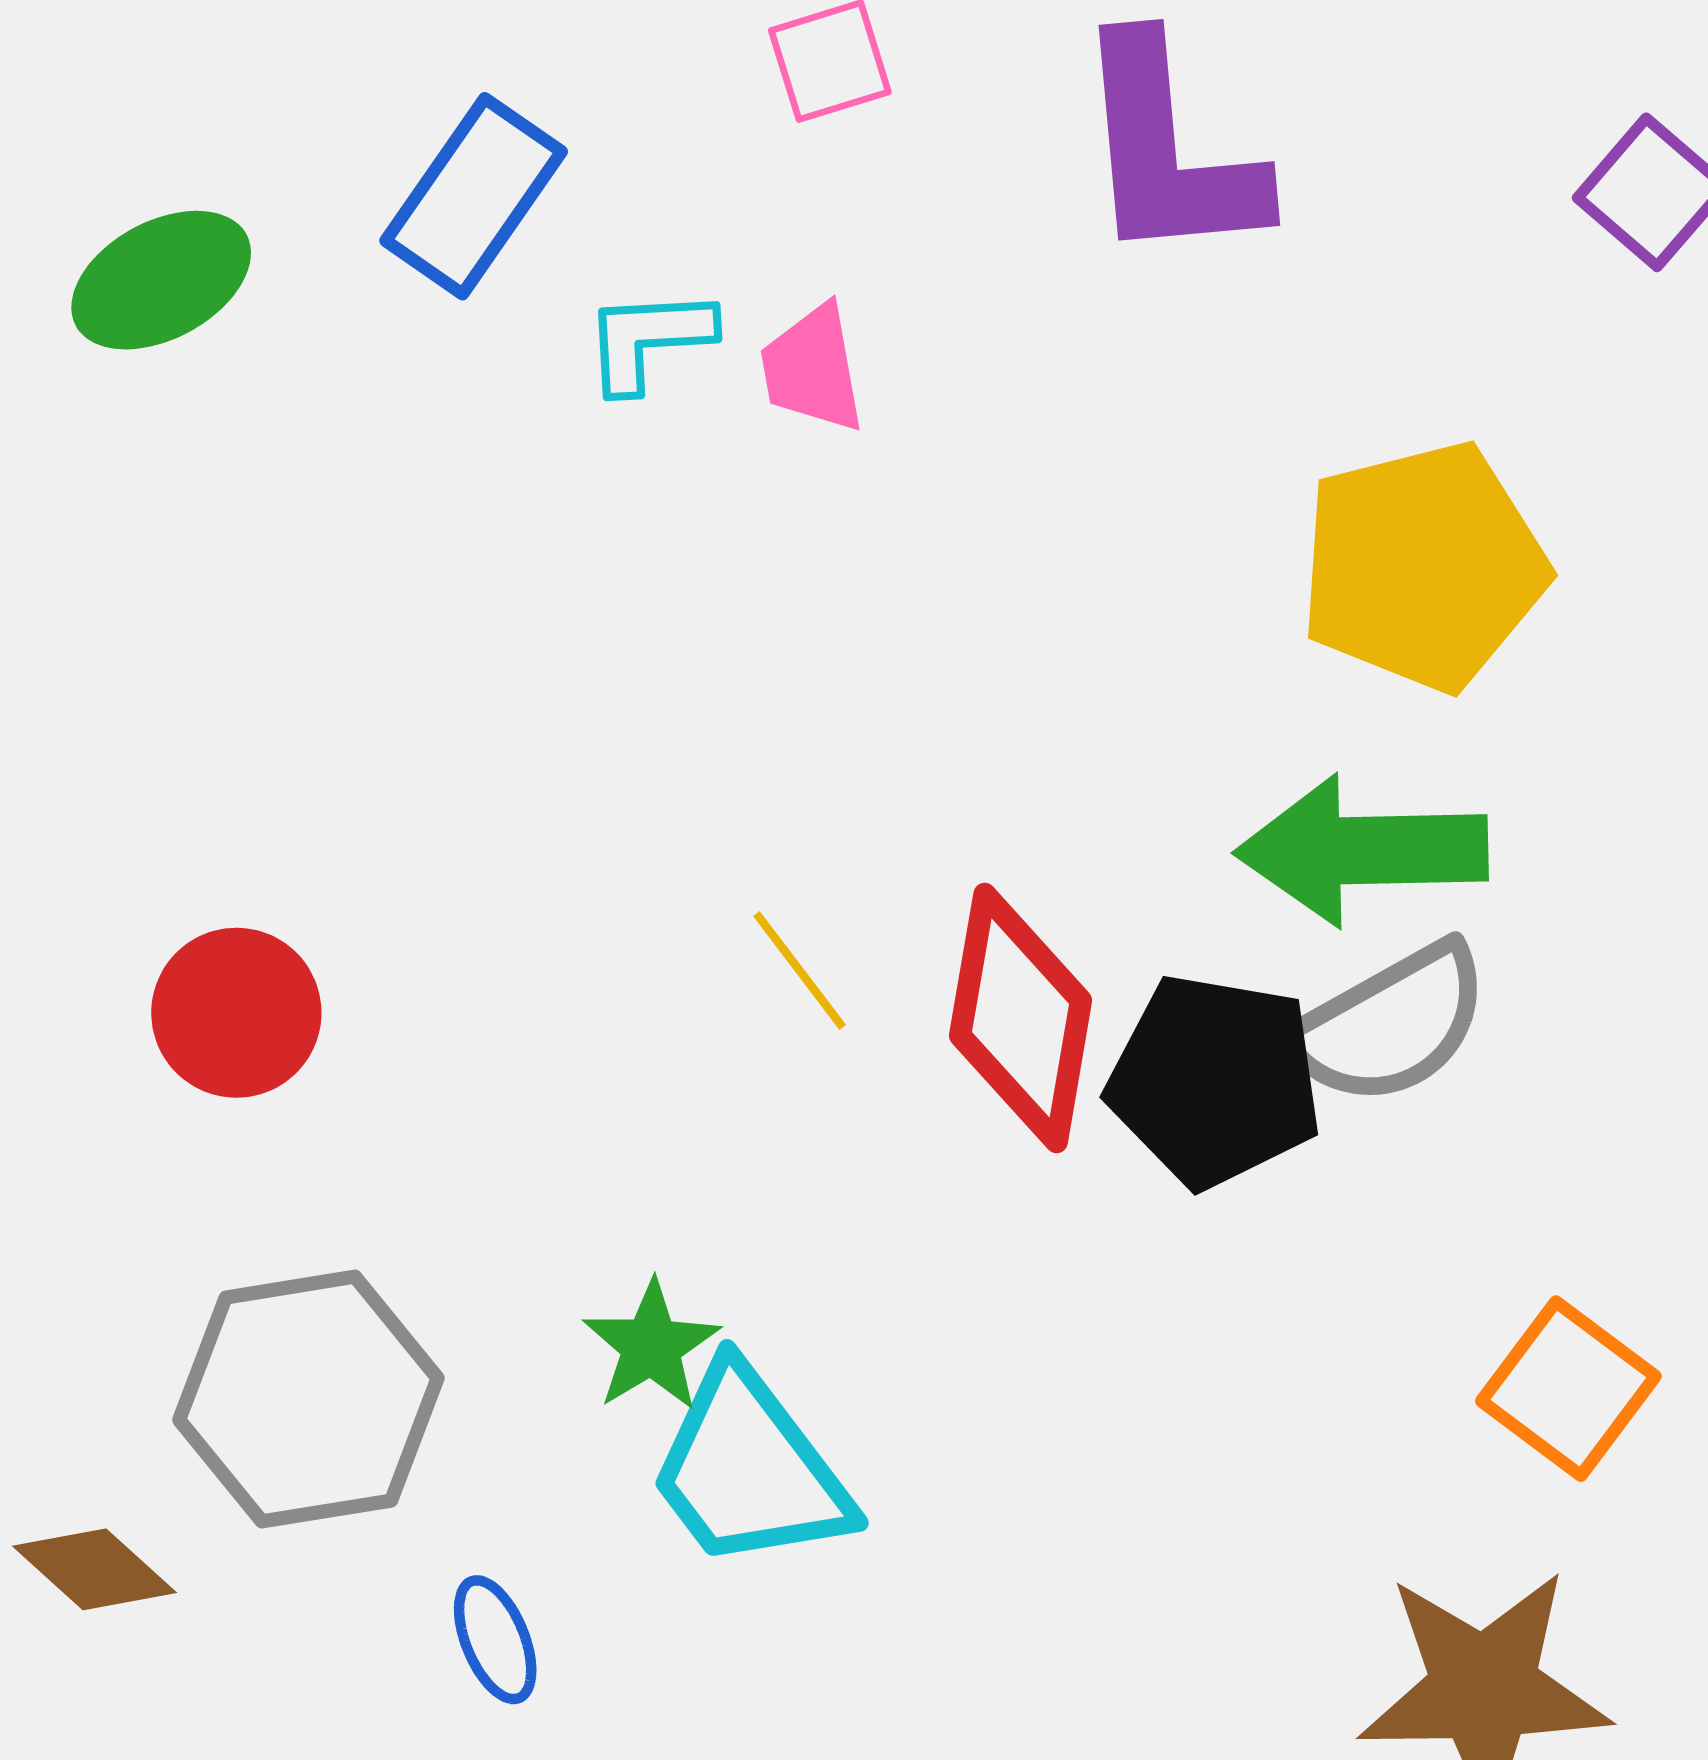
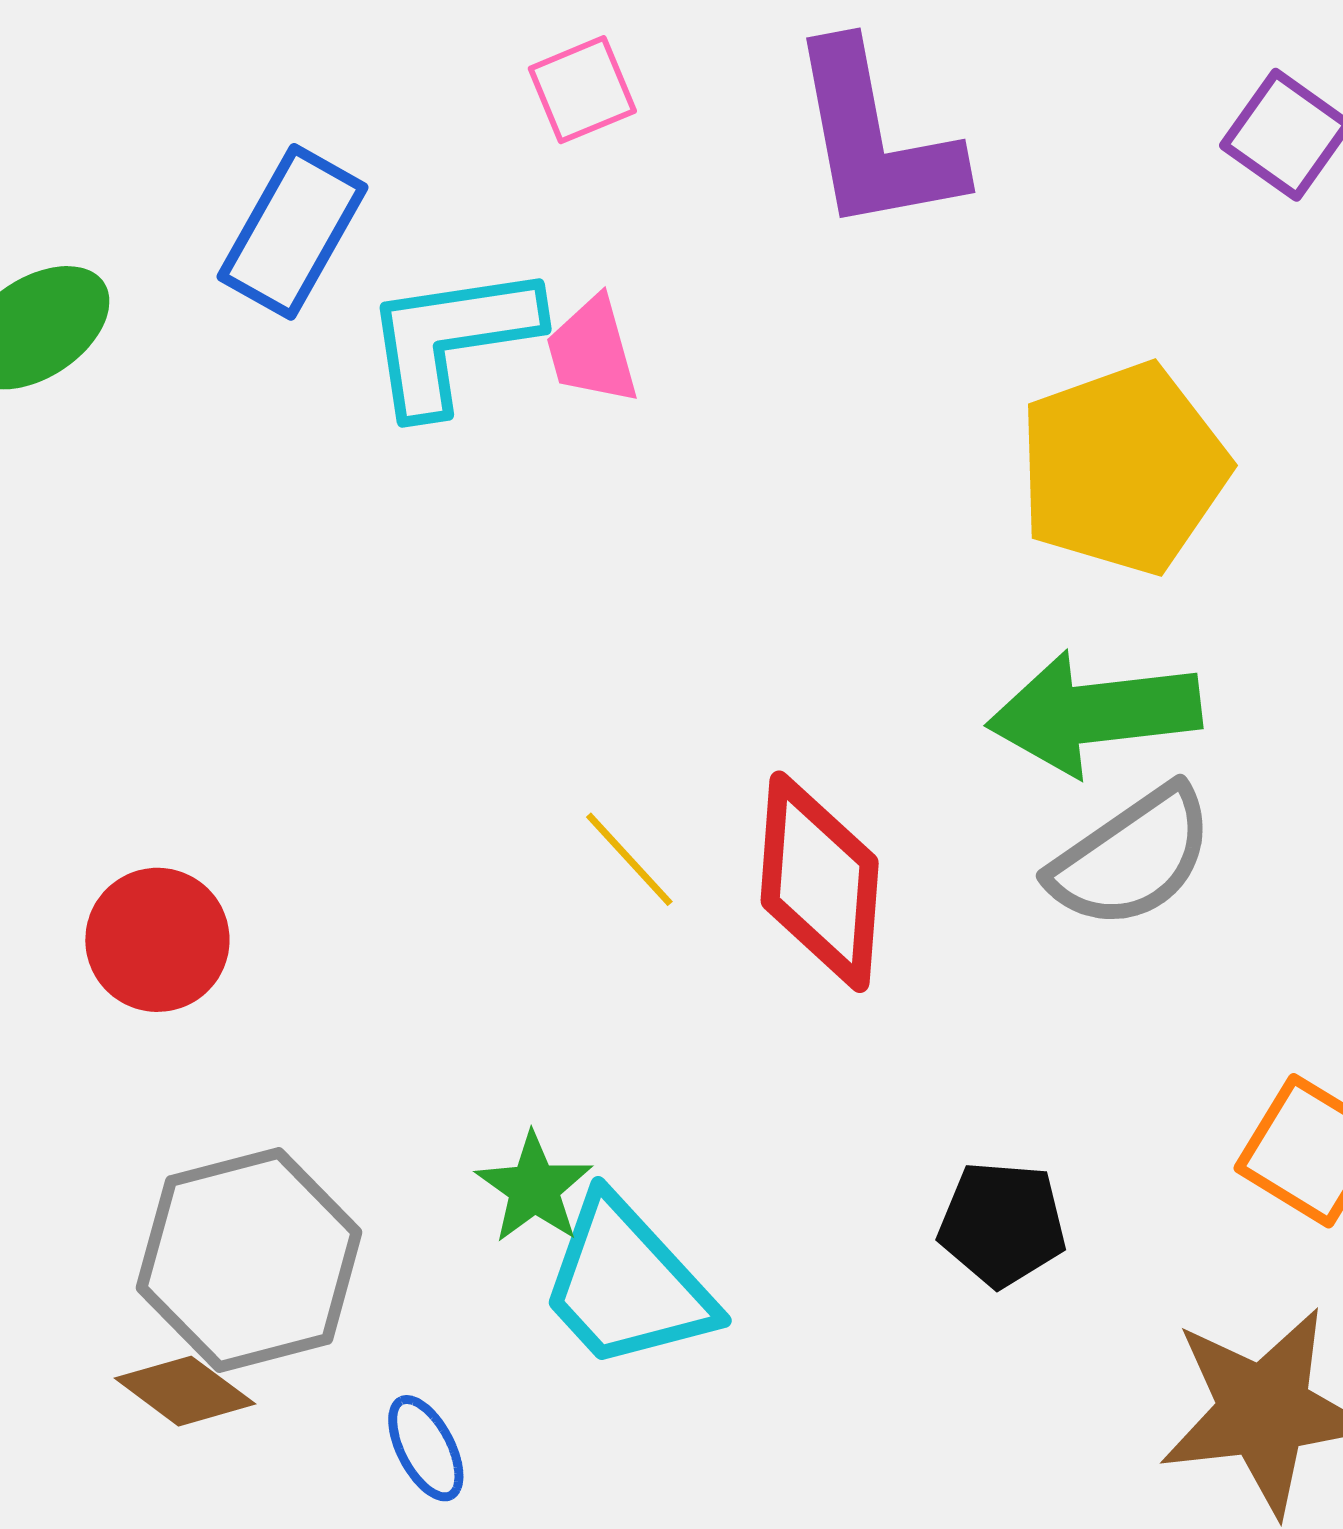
cyan L-shape: (649, 339) -> (452, 339), size x1.6
black pentagon: (1215, 1081) -> (1002, 1224), moved, size x0.7
brown diamond: (95, 1569) -> (185, 1391), moved

